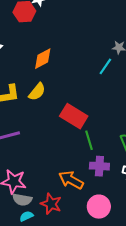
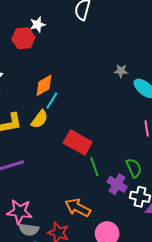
cyan line: (105, 66) -> (52, 101), moved
purple cross: (99, 166) -> (117, 184), moved, turned 30

